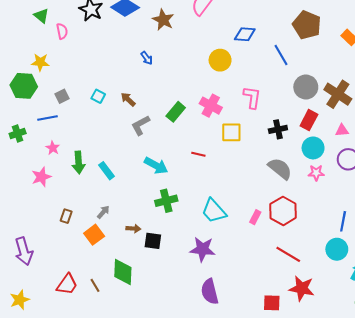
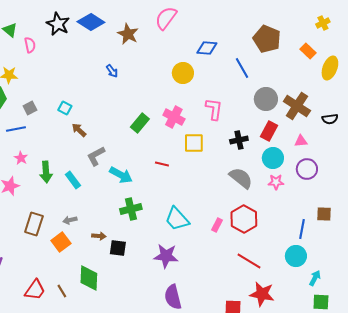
brown arrow: (128, 99) -> (79, 130), moved
gray L-shape: (141, 125) -> (96, 156), moved
gray arrow: (103, 212) -> (70, 220), turned -144
brown rectangle: (66, 216) -> (34, 224), size x1.6

